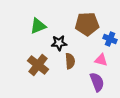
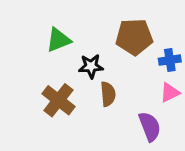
blue cross: (110, 39) -> (170, 60), turned -32
pink triangle: (101, 60) -> (170, 93), moved, turned -40

